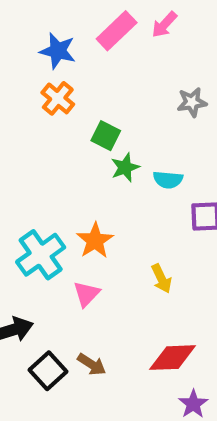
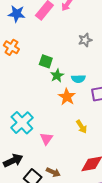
blue star: (58, 51) -> (17, 14), moved
orange cross: (58, 98) -> (11, 47), moved
orange star: (95, 241) -> (67, 97), moved

